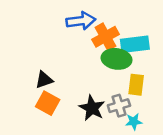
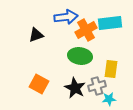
cyan rectangle: (135, 44) -> (110, 23), moved
green ellipse: (117, 59) -> (80, 56), moved
black triangle: (44, 80) -> (36, 35), moved

